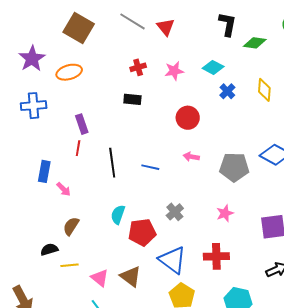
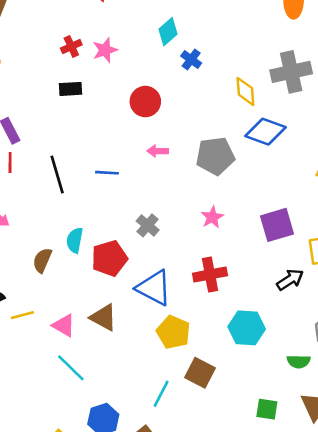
cyan diamond: (213, 67) -> (168, 32), turned -60
pink star: (174, 71) -> (105, 50), moved
yellow diamond: (264, 90) -> (245, 91), moved
brown semicircle: (71, 226) -> (42, 260), moved

